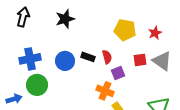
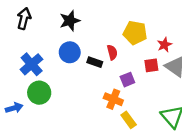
red star: (155, 33) -> (165, 45), moved
red semicircle: (107, 57) -> (112, 52), moved
blue cross: (30, 59) -> (32, 64), turned -30
blue circle: (65, 61) -> (70, 52), moved

